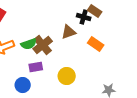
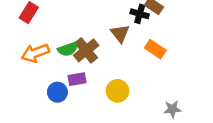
brown triangle: (69, 32) -> (120, 33), turned -49
blue circle: (23, 85) -> (57, 92), moved

